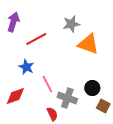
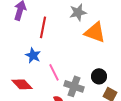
red line: (36, 39) -> (43, 27), turned -50
red diamond: (15, 96) -> (22, 84), turned 65

